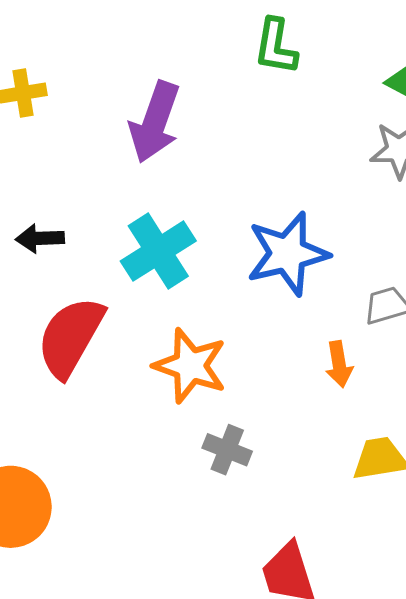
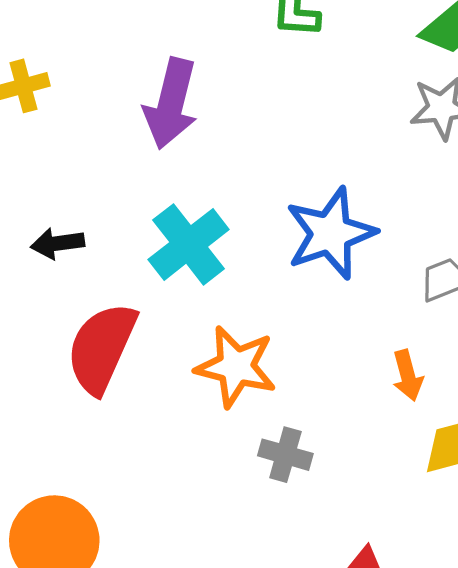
orange arrow: (339, 364) -> (408, 375), moved

